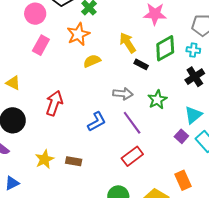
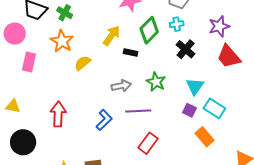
yellow arrow: (128, 43) -> (112, 36), turned 85
purple line: (132, 123) -> (138, 111), turned -40
orange rectangle: (183, 180) -> (205, 137), moved

